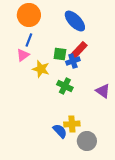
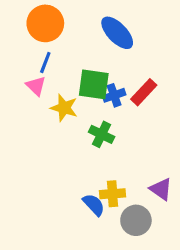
red rectangle: (79, 50) -> (144, 92), moved
green square: (60, 54) -> (94, 84), size x1.5
pink triangle: (23, 55) -> (36, 86), turned -40
purple triangle: (103, 91) -> (161, 189), moved

